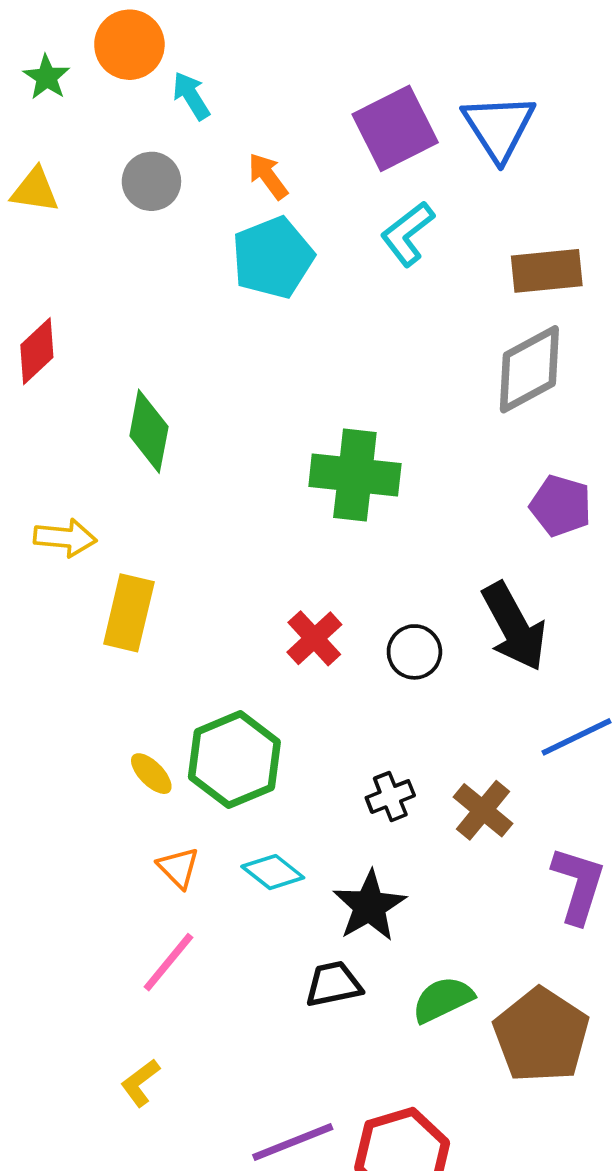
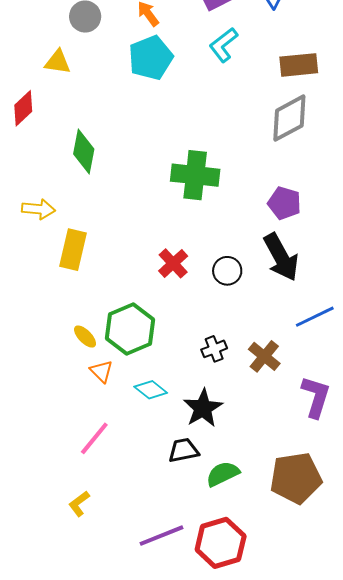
yellow triangle: (35, 190) -> (58, 62), moved
purple pentagon: (561, 506) -> (284, 203), moved
orange triangle: (178, 868) -> (101, 371), moved
green semicircle: (443, 999) -> (223, 474), moved
brown pentagon: (541, 1035) -> (296, 478), turned 30

